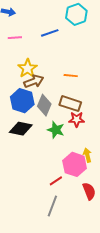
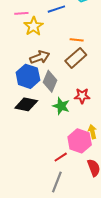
yellow star: (28, 68) -> (34, 26), moved
orange line: (71, 76) -> (77, 40), moved
brown rectangle: (70, 104) -> (76, 58), moved, turned -60

